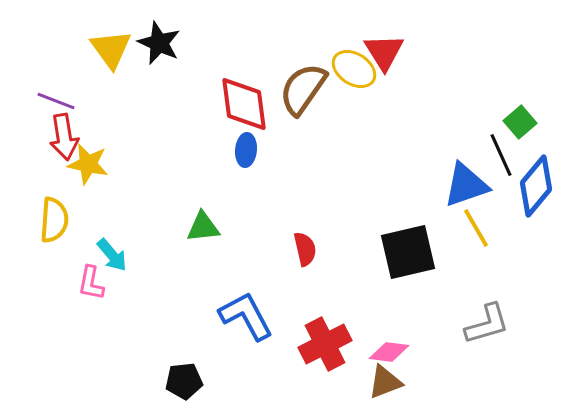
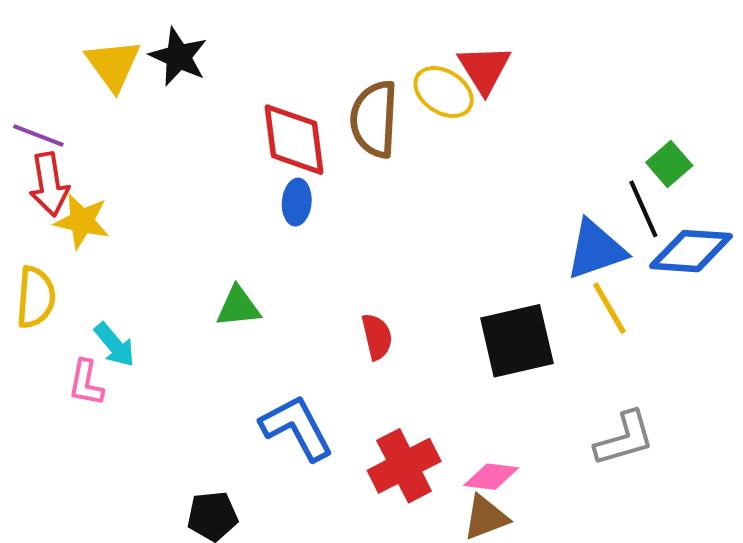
brown semicircle: (303, 89) -> (374, 119), turned -32
blue diamond: (536, 186) -> (691, 251), turned 54

